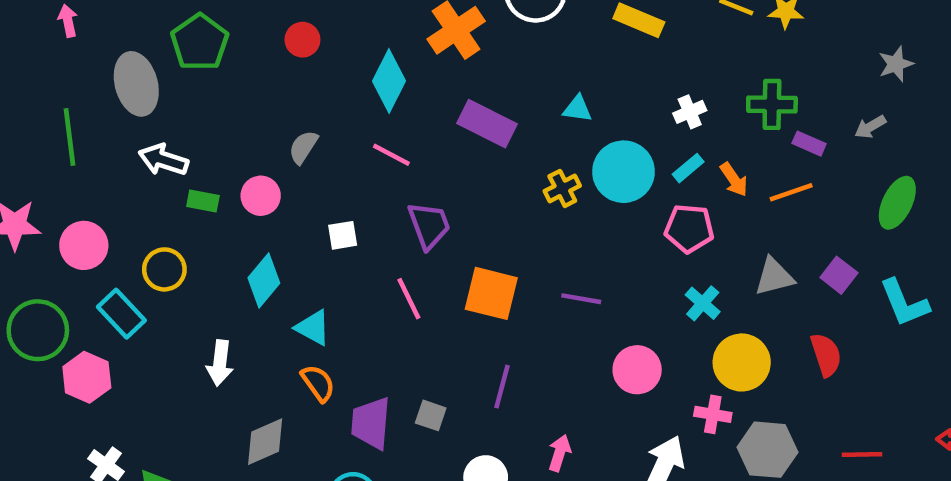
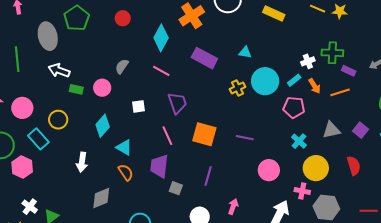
white cross: (690, 112) -> (308, 61), moved
purple trapezoid: (371, 423) -> (159, 166), moved

